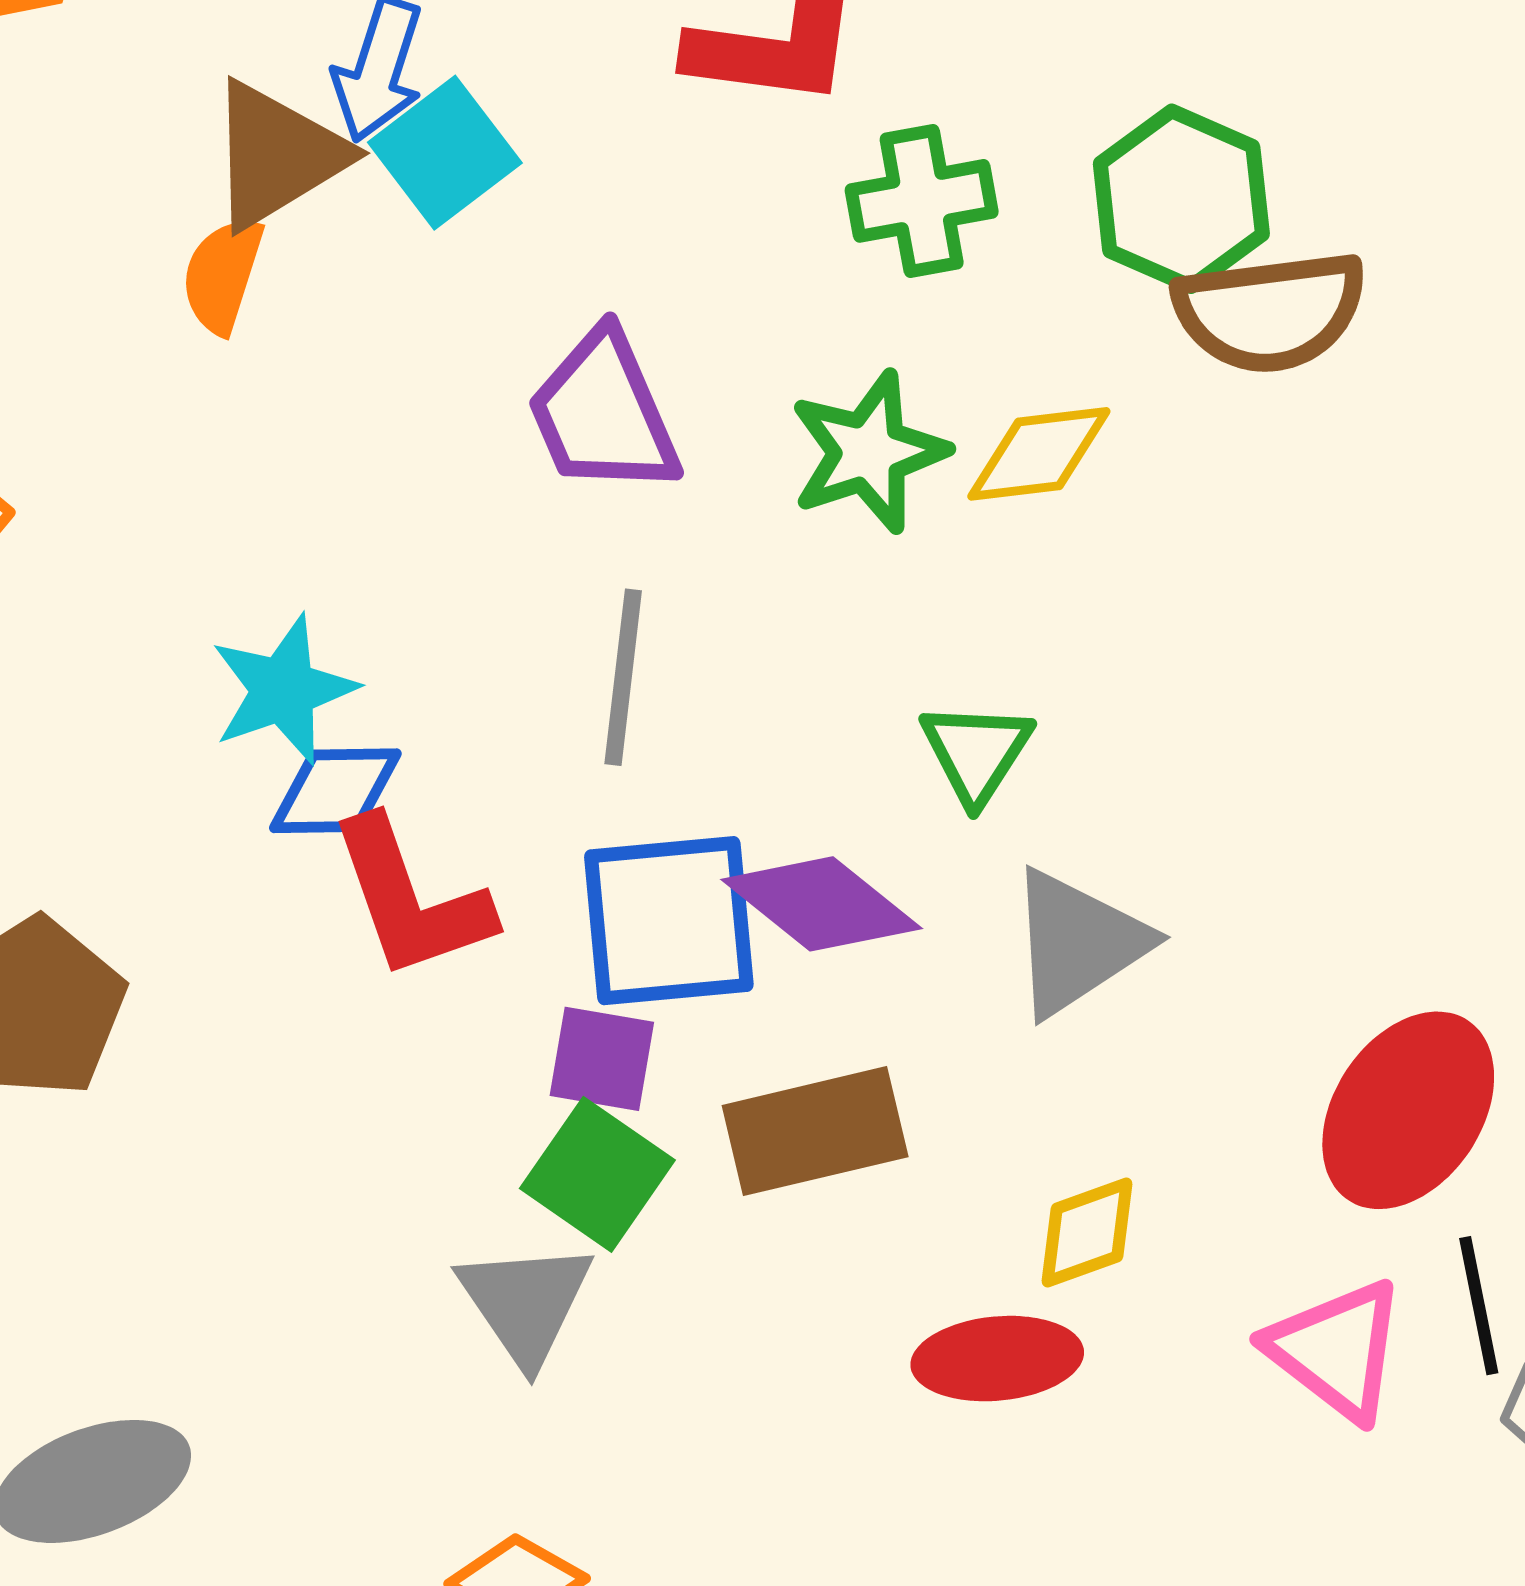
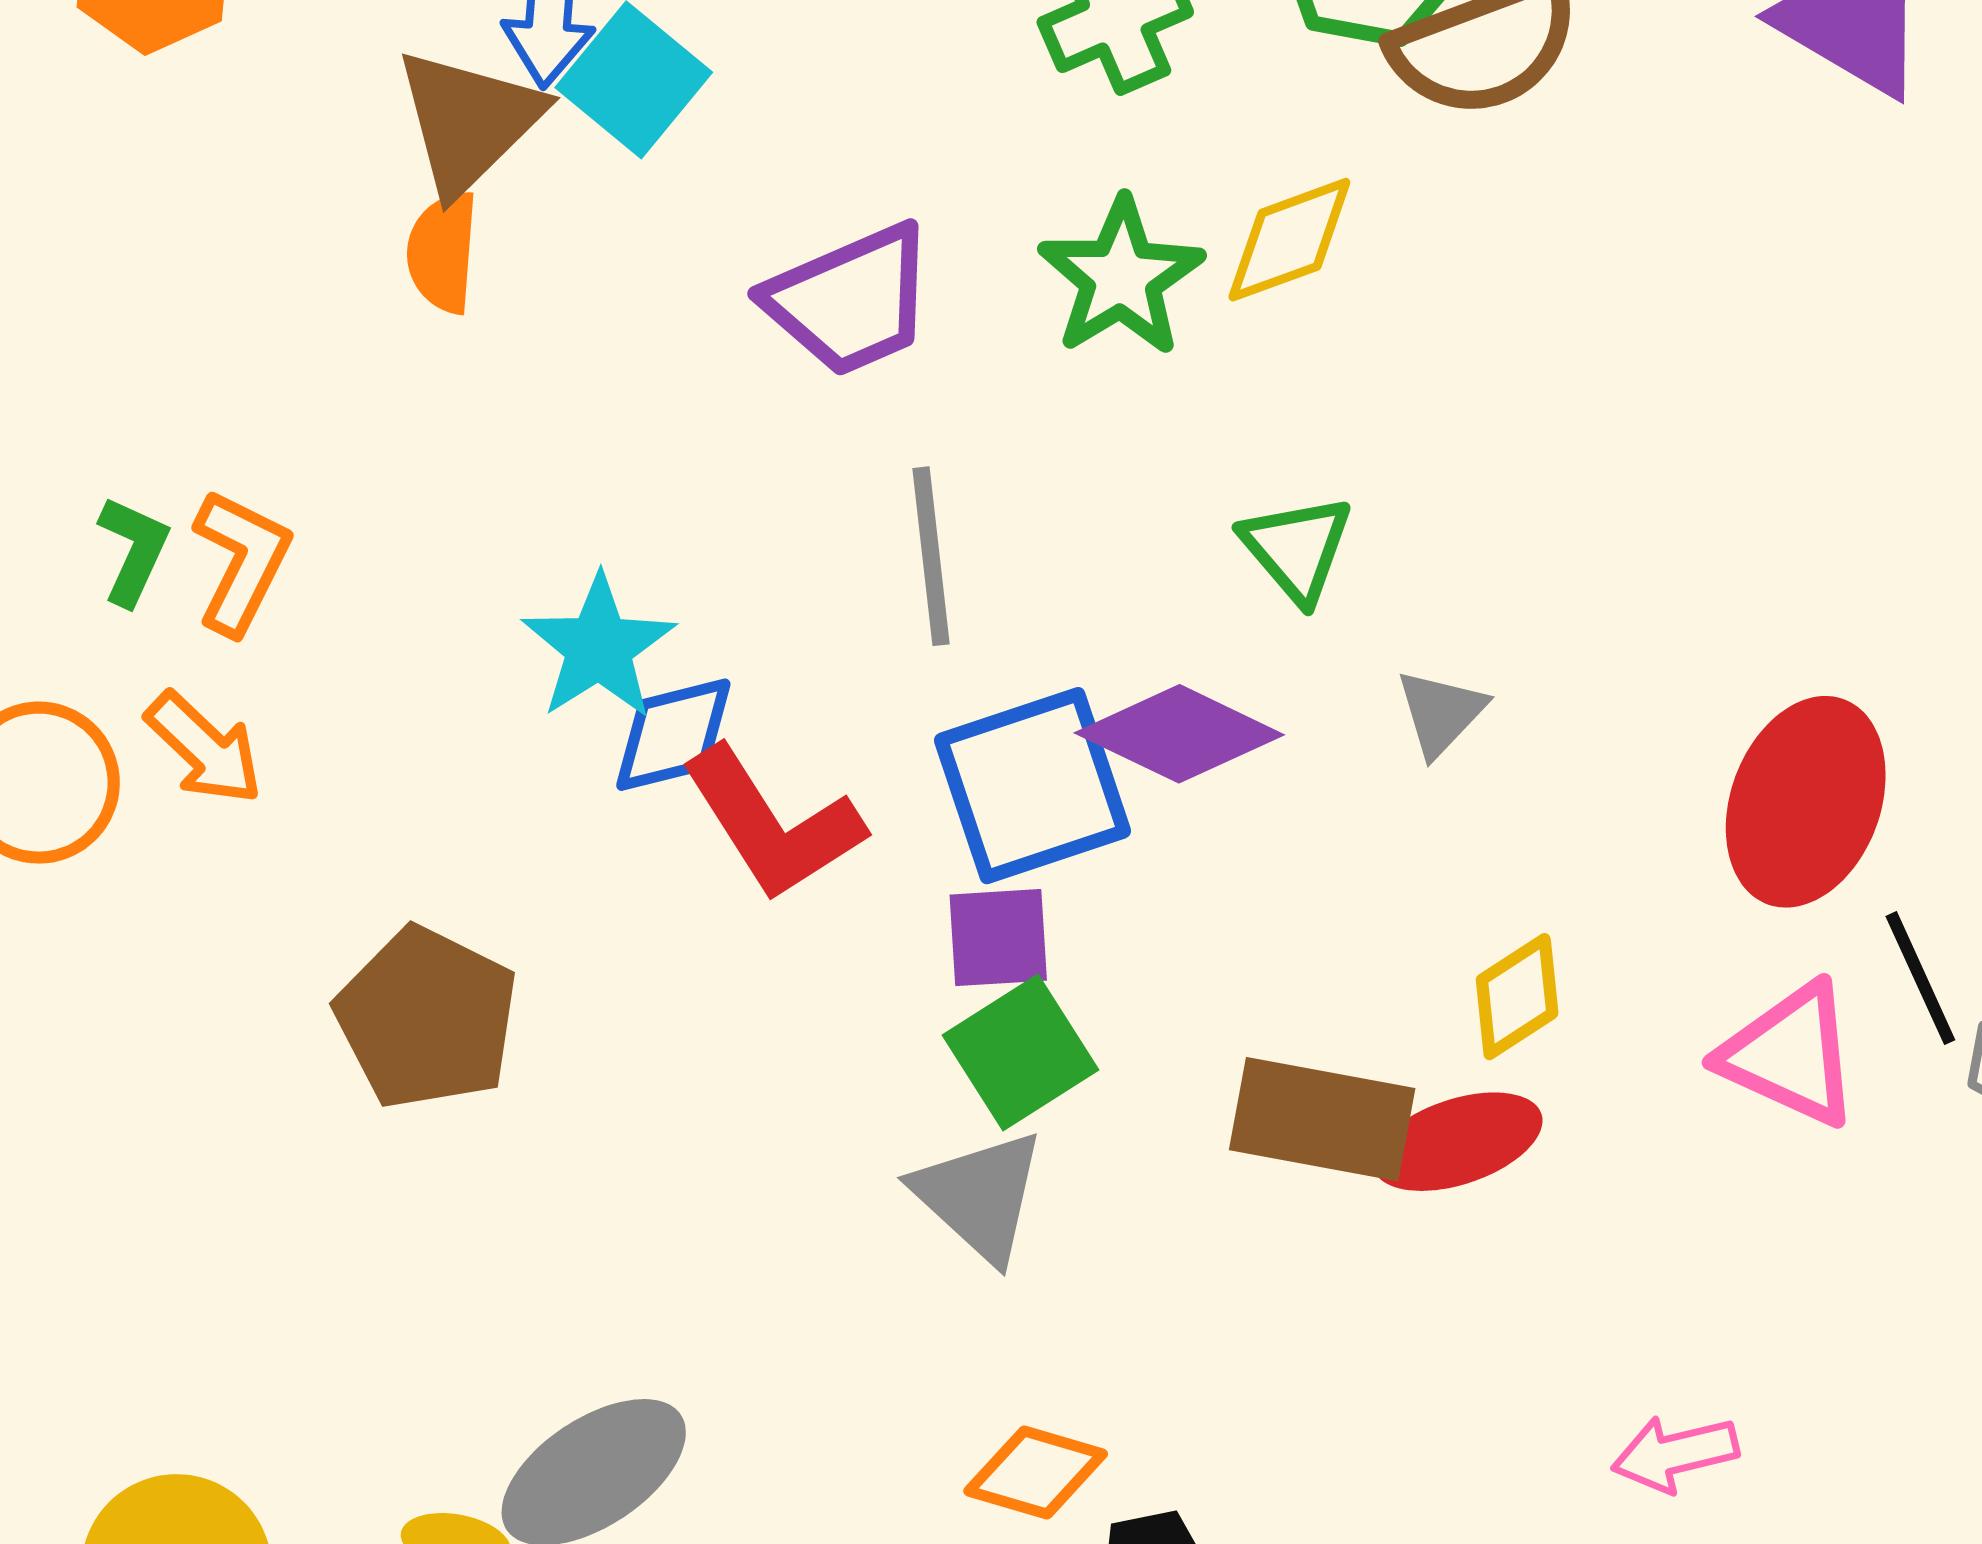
purple trapezoid: (603, 413) -> (850, 300), turned -77
gray triangle: (1078, 943) -> (1441, 713), size x0.6
brown rectangle: (815, 1131) -> (1322, 1119), moved, turned 37
green square: (597, 1174) -> (1021, 1052), turned 36

